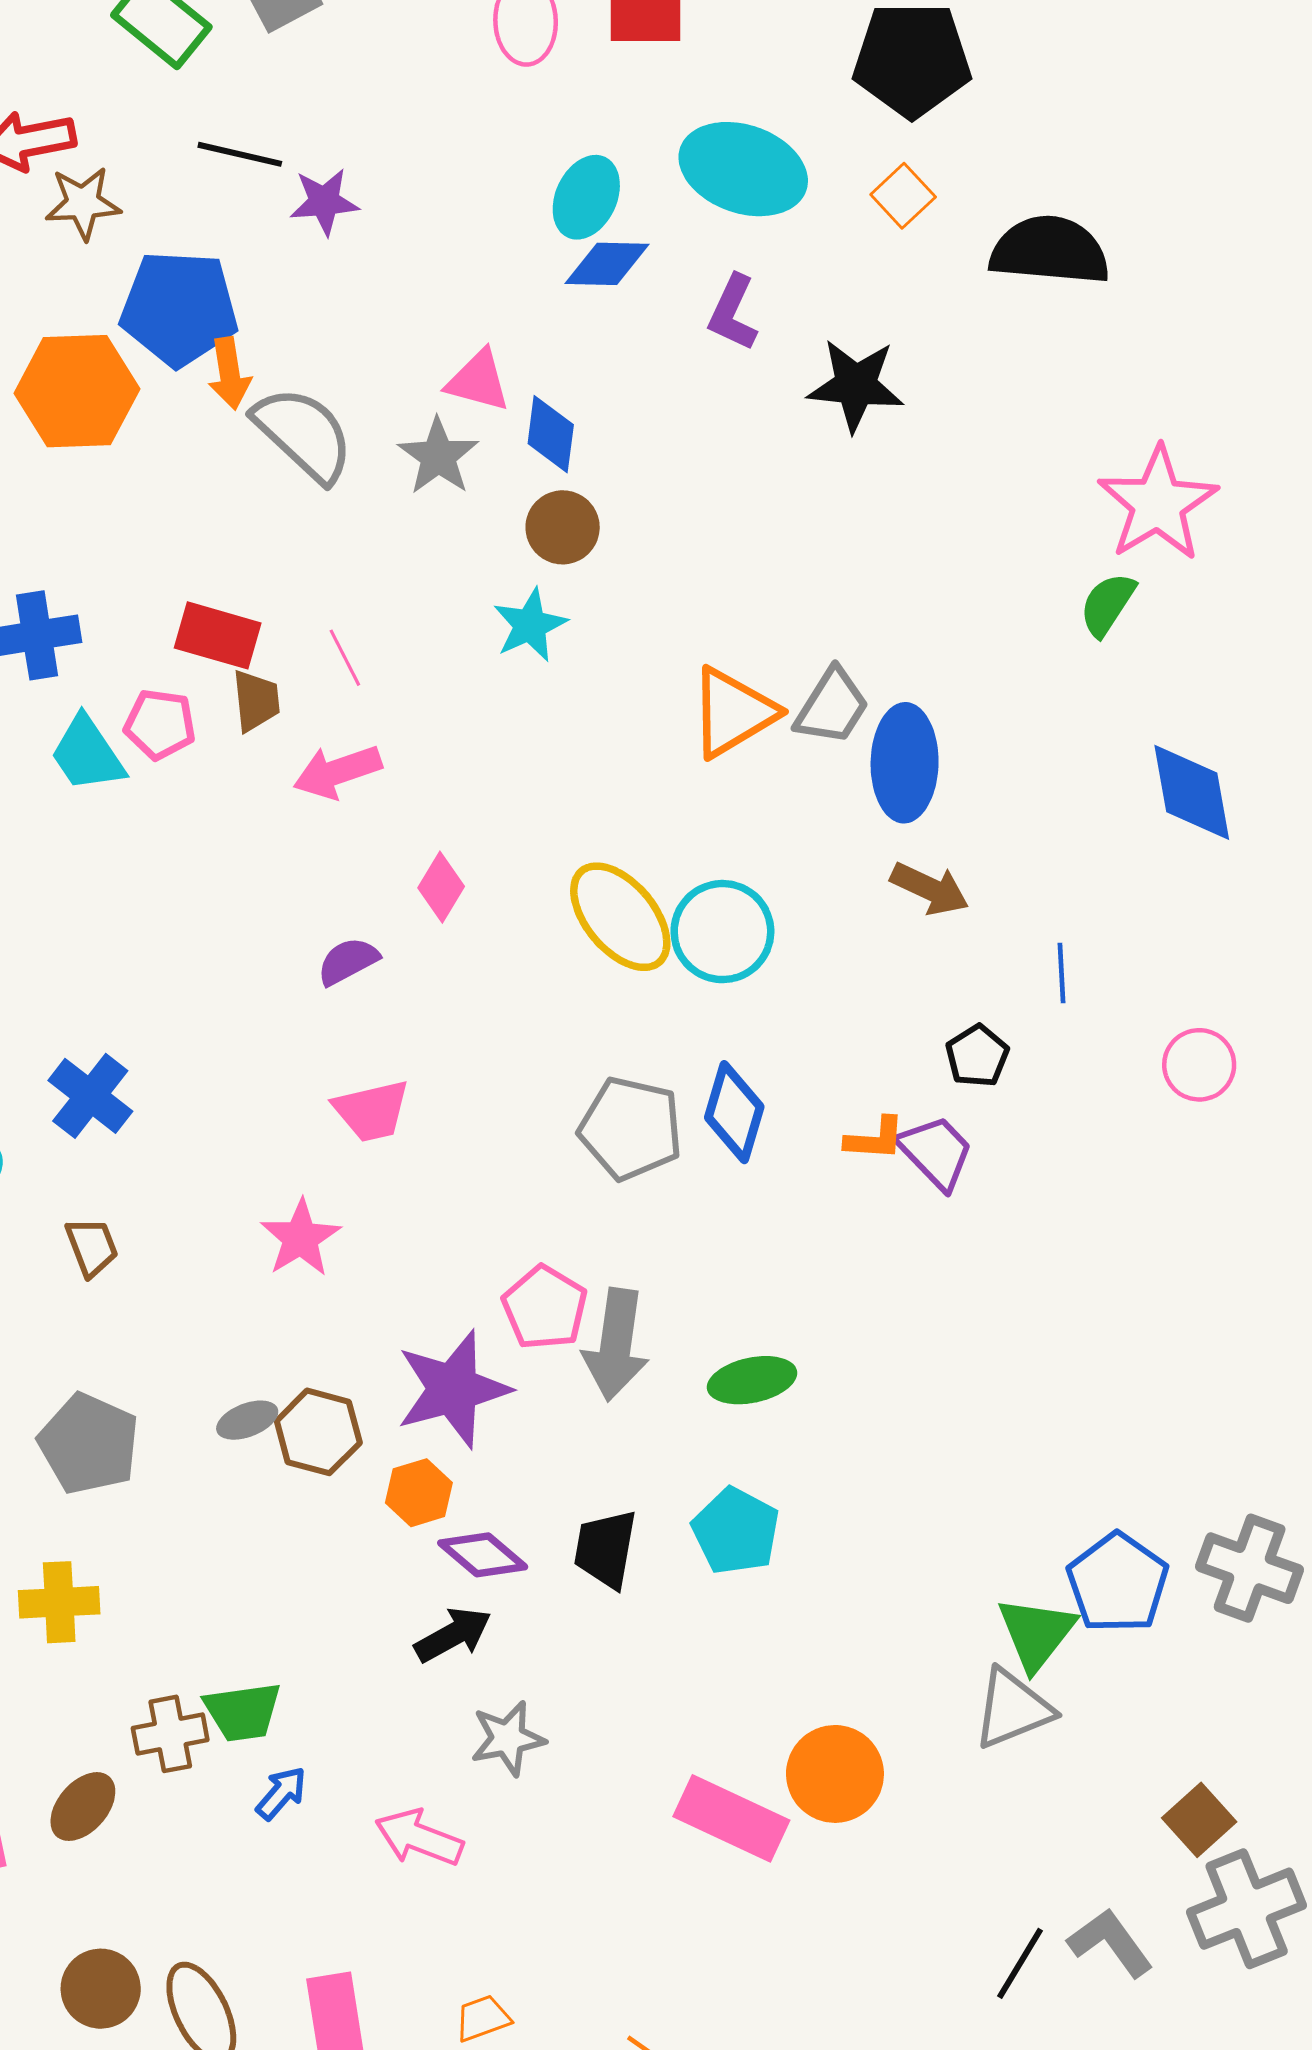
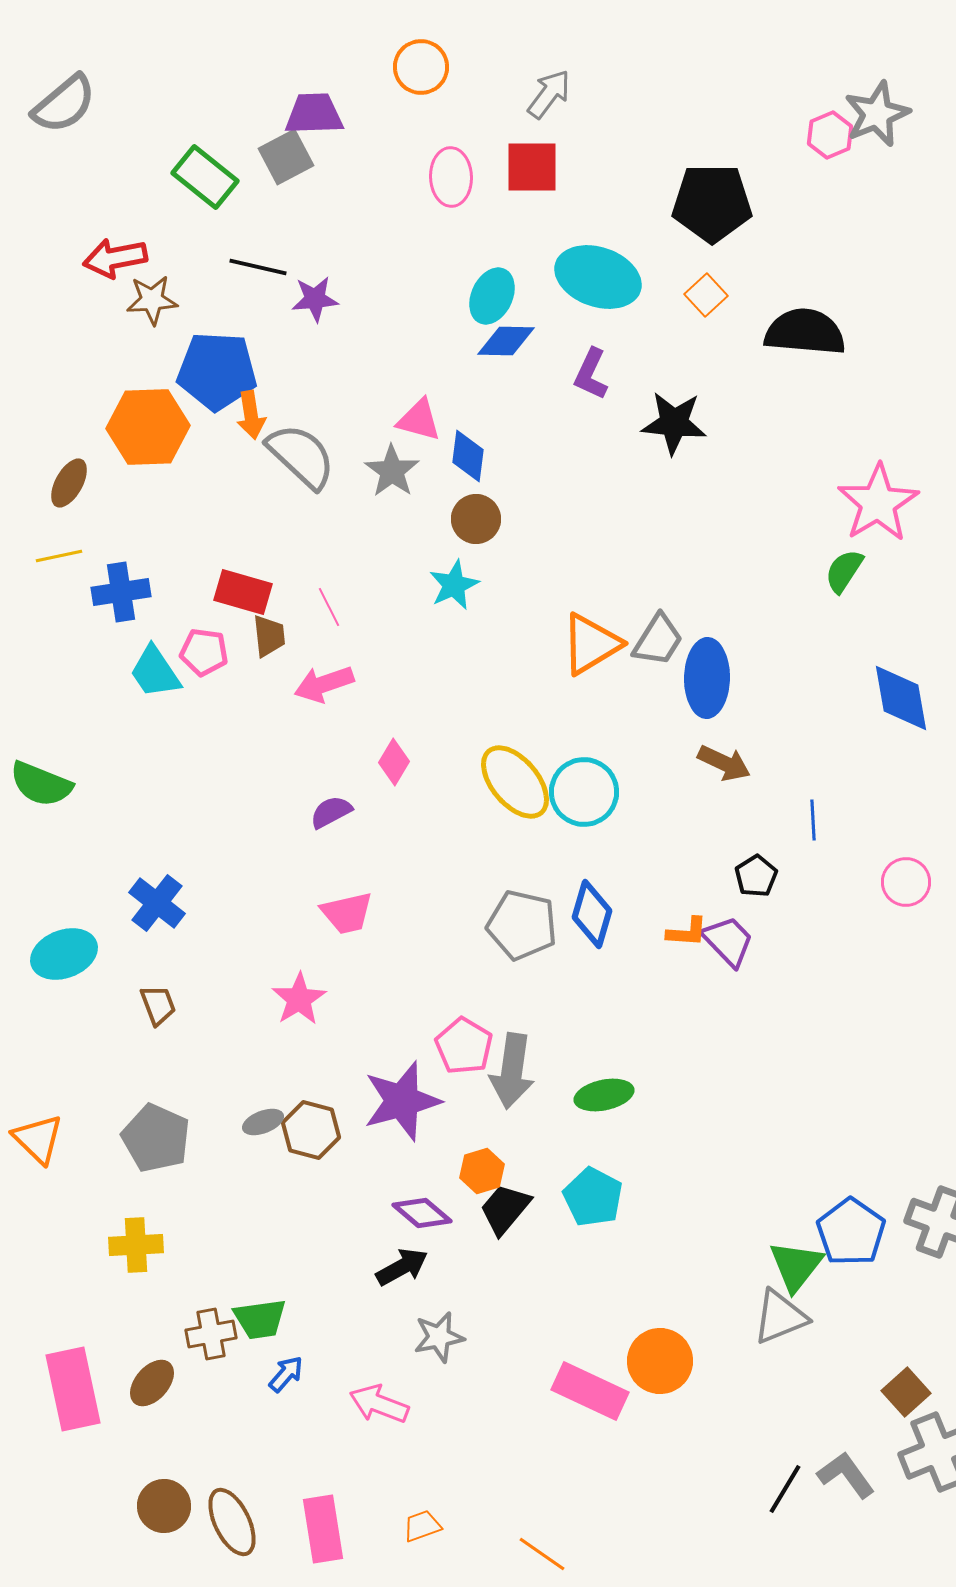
orange hexagon: (419, 1493) -> (482, 1171), moved
black trapezoid: (606, 1549) -> (505, 1209), turned 30

